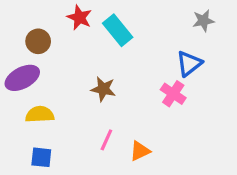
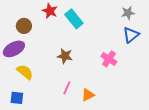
blue triangle: (189, 64) -> (131, 35), moved
yellow semicircle: (40, 114) -> (25, 72), turned 42
blue square: (41, 157) -> (17, 98), moved

